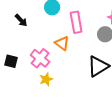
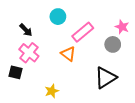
pink rectangle: (76, 22) -> (83, 32), turned 60
pink cross: (40, 58) -> (29, 53), moved

